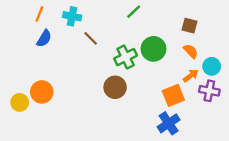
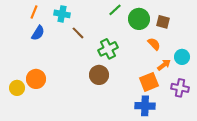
green circle: (153, 49) -> (139, 19), moved
orange semicircle: (191, 51) -> (154, 44), moved
purple cross: (209, 91) -> (180, 88), moved
blue cross: (169, 123) -> (145, 106), turned 36

